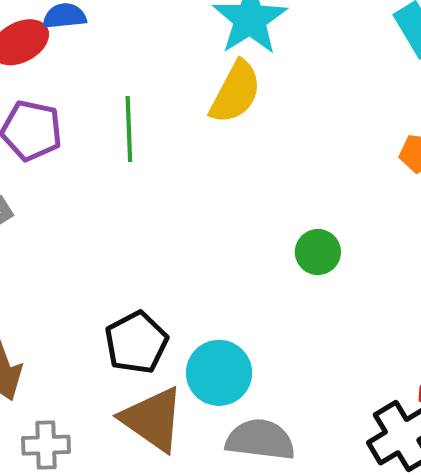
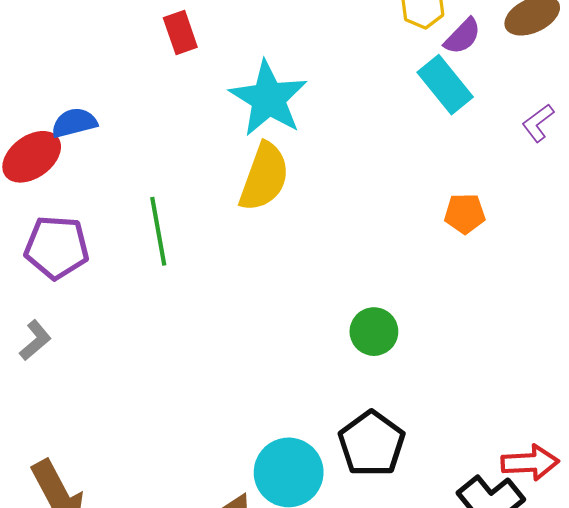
black pentagon: (136, 343) -> (372, 444), moved

